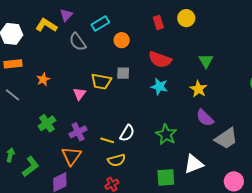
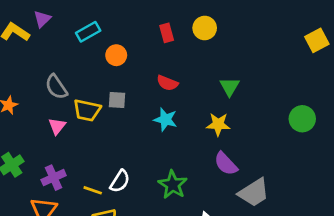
gray semicircle: (78, 42) -> (56, 87), moved
red semicircle: (160, 60) -> (167, 83), size x0.7
yellow star: (198, 89) -> (218, 124), turned -30

